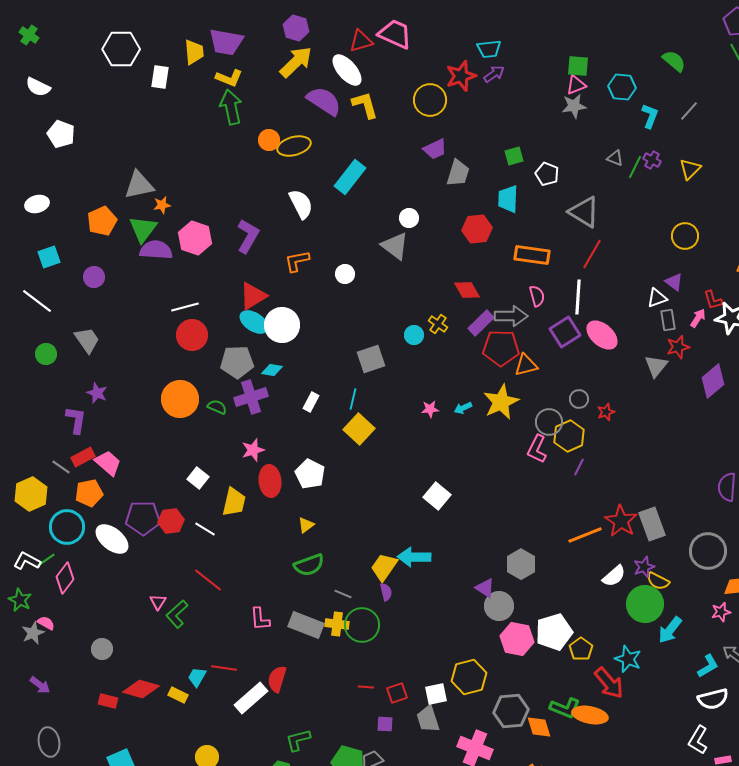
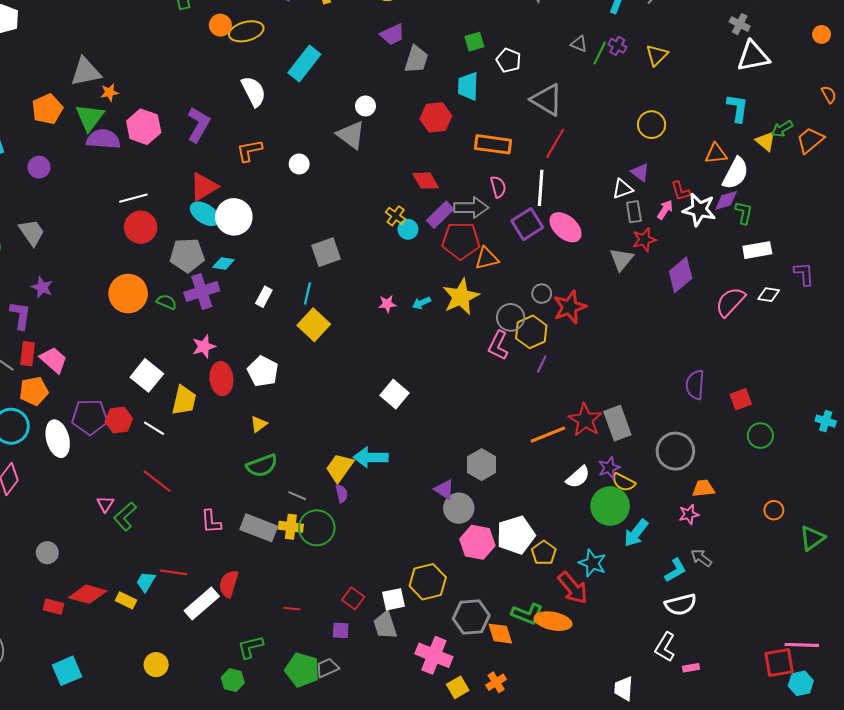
cyan circle: (414, 335) -> (408, 229), moved
red star: (606, 412) -> (570, 307), size x1.8
red rectangle: (83, 457) -> (28, 354), turned -55
white square: (198, 478) -> (147, 375), size x1.4
white ellipse: (112, 539) -> (58, 439), turned 36
red line: (366, 687) -> (292, 609), moved
red square: (397, 693) -> (353, 598), turned -35

